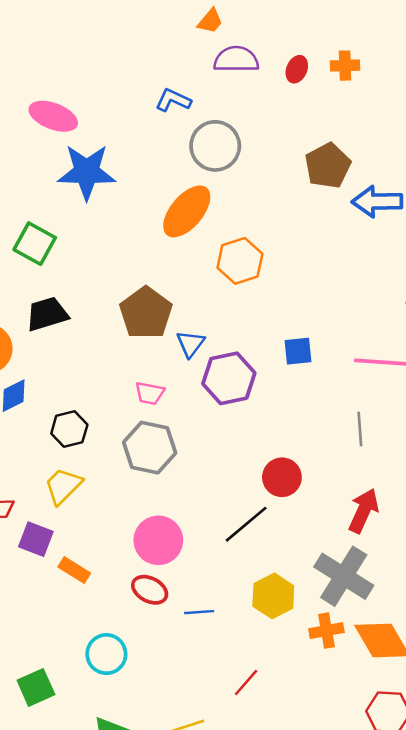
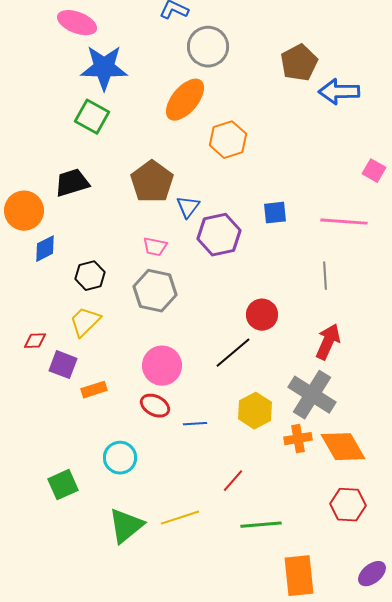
green square: (35, 244) -> (92, 117), moved
orange rectangle: (74, 570) -> (94, 390), turned -50

